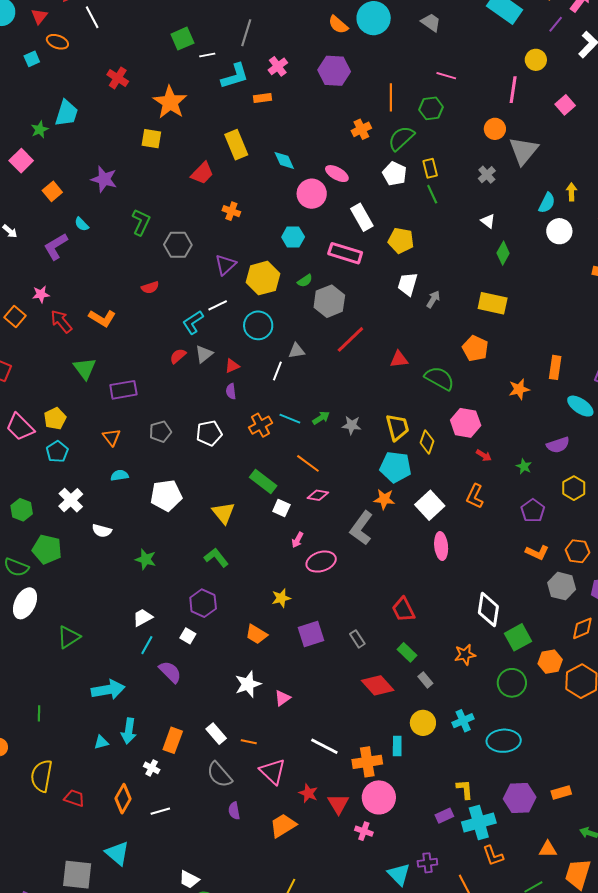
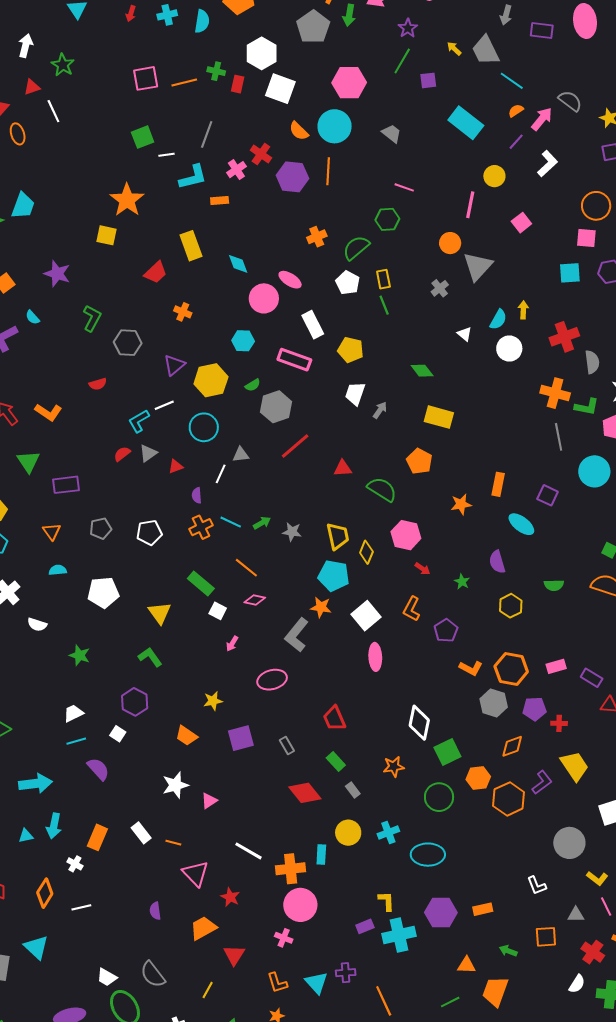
orange ellipse: (57, 42) -> (18, 134), turned 50
red cross: (118, 78) -> (261, 154), moved
orange line: (391, 97) -> (328, 171), moved
white triangle: (488, 221) -> (465, 334), moved
green diamond: (503, 253) -> (422, 371), moved, turned -70
purple semicircle: (231, 391) -> (197, 495), moved
purple semicircle: (558, 445) -> (497, 562), turned 90
purple pentagon: (533, 511) -> (446, 631), moved
orange hexagon: (578, 551) -> (511, 669), size x1.4
pink ellipse: (321, 562) -> (272, 680), moved
cyan line: (147, 645) -> (76, 741), turned 42
gray semicircle: (219, 775) -> (153, 974), moved
red triangle: (338, 804) -> (234, 955), moved
orange L-shape: (493, 856) -> (277, 983), moved

